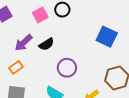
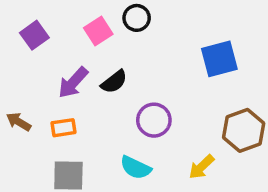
blue square: (107, 37) -> (219, 59), turned -35
orange rectangle: (16, 67) -> (64, 128), turned 32

